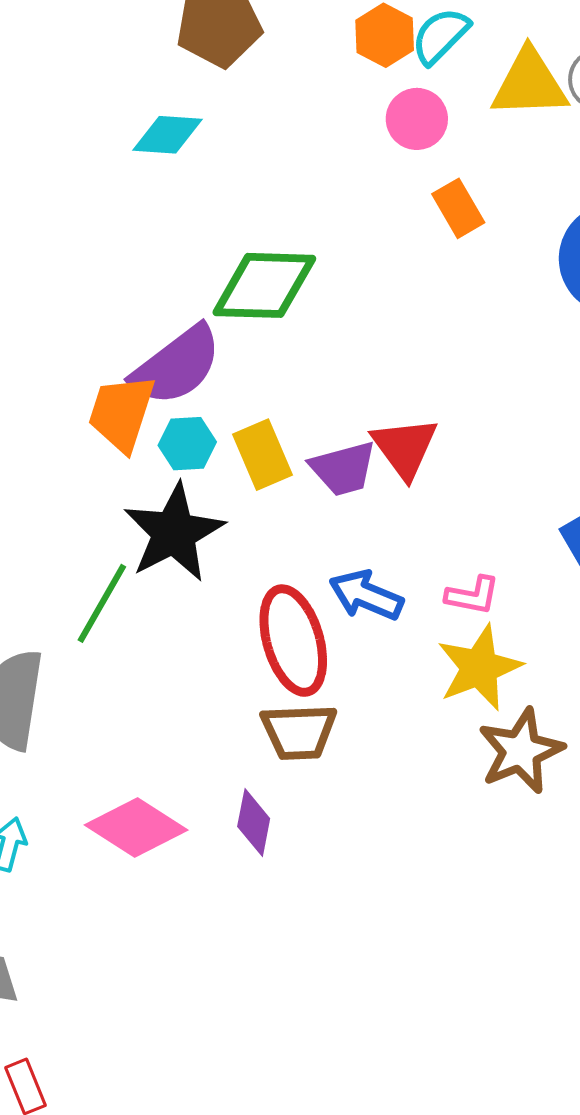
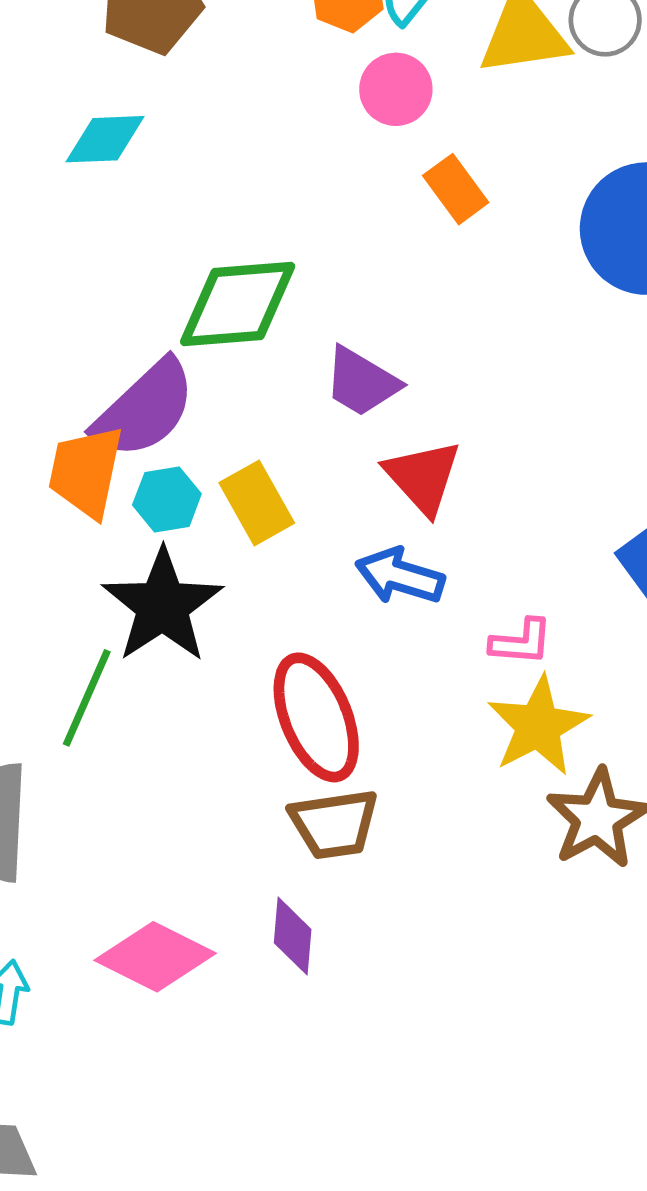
purple trapezoid: (343, 469) -> (362, 382), moved, turned 52
blue arrow: (366, 595) -> (400, 576), moved

